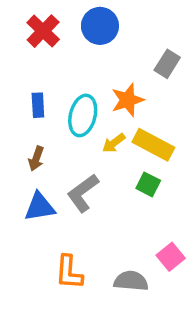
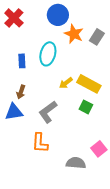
red cross: (43, 31) -> (14, 18), moved
orange star: (128, 100) -> (74, 34), moved, turned -30
cyan ellipse: (83, 115) -> (48, 54), moved
blue triangle: (40, 207) -> (14, 112), moved
orange L-shape: (69, 272) -> (40, 143), moved

